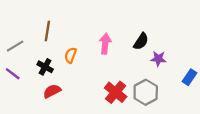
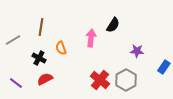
black semicircle: (141, 41) -> (113, 25), moved
orange semicircle: (71, 55) -> (61, 48), turned -40
purple line: (13, 74) -> (16, 83), moved

